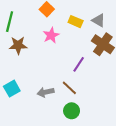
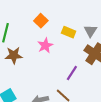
gray triangle: (99, 20) -> (90, 31), turned 32

